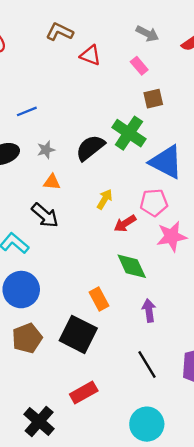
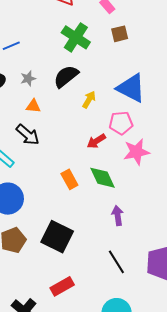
green cross: (129, 133) -> (76, 37), moved
yellow arrow: (105, 199) -> (89, 100), moved
orange rectangle: (99, 299) -> (69, 179), moved

